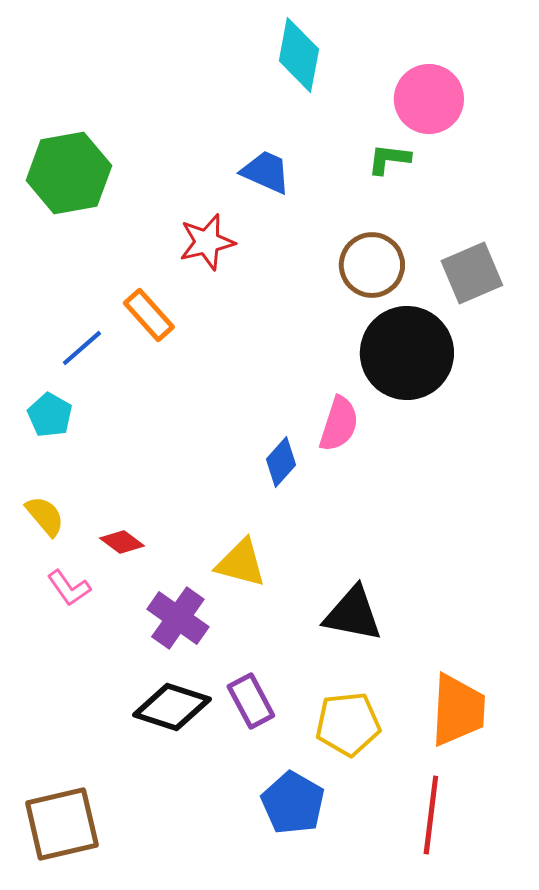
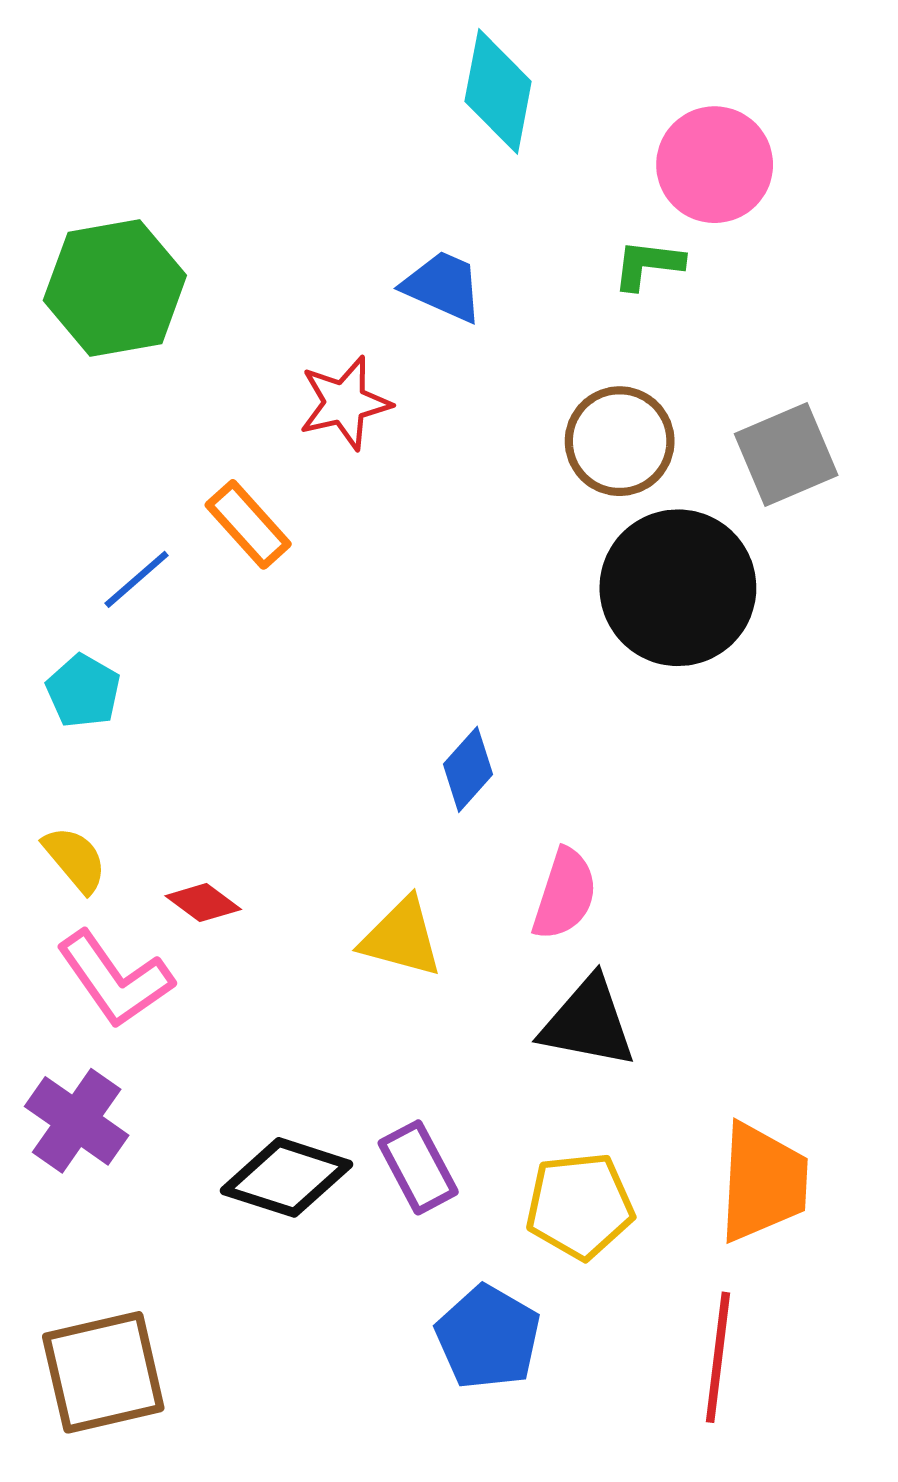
pink semicircle: (339, 424) -> (565, 894), moved
pink L-shape: (69, 588) -> (115, 979), size x1.6
purple cross: (178, 618) -> (77, 1121), moved

